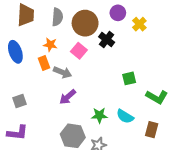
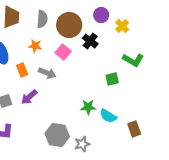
orange rectangle: (44, 63) -> (22, 70), moved
purple arrow: (68, 97) -> (29, 97), moved
green L-shape: (157, 97) -> (133, 60), moved
green star: (99, 115) -> (88, 107), moved
brown rectangle: (152, 130) -> (134, 129), turned -35

